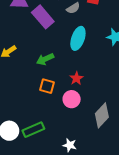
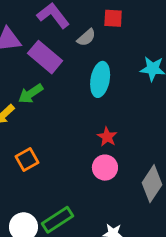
green arrow: (45, 59) -> (31, 94), moved
orange square: (47, 86) -> (27, 160), moved, turned -35

